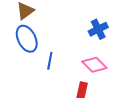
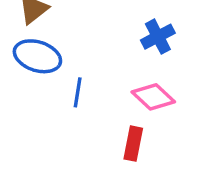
blue ellipse: (27, 39) -> (37, 56), turned -44

